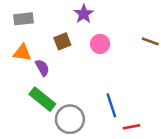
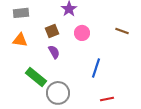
purple semicircle: (42, 68) -> (54, 52), moved
blue line: (111, 105) -> (96, 68), moved, turned 36

